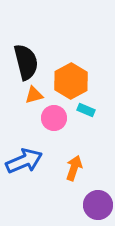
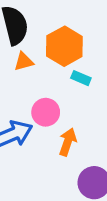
pink circle: (54, 118) -> (46, 112), moved

